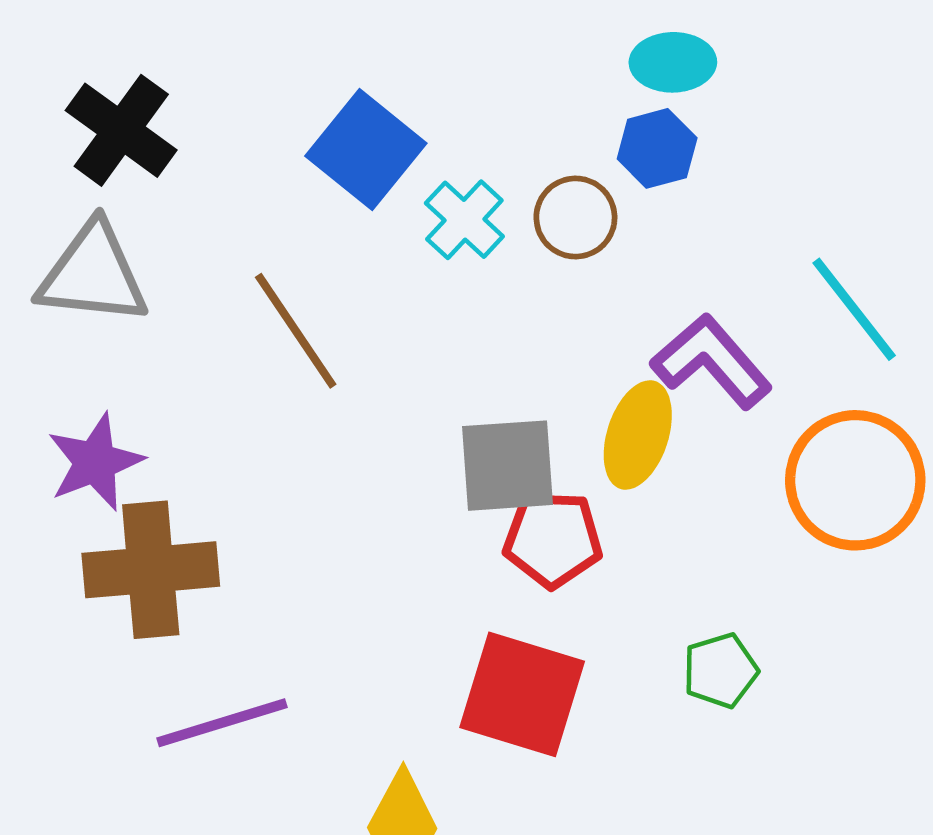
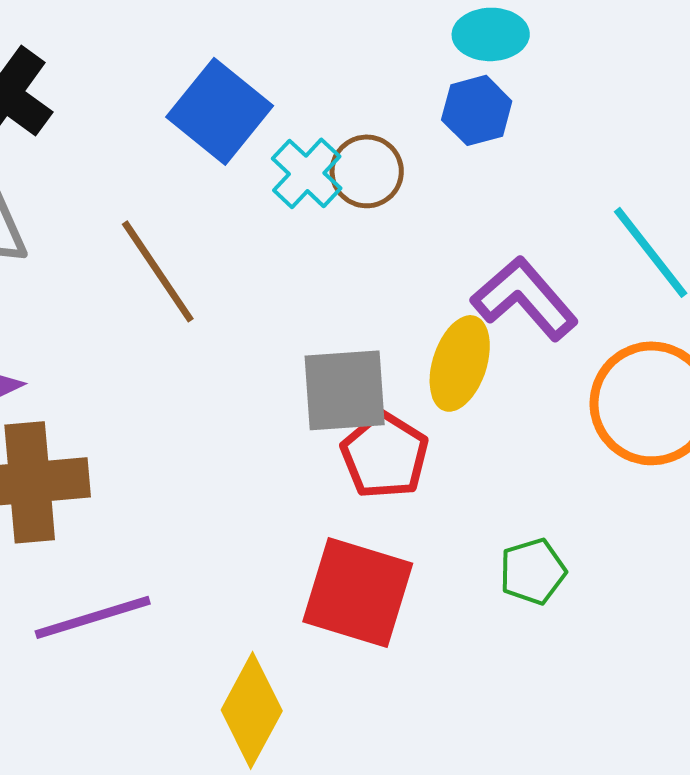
brown circle: (575, 217) -> (367, 171), moved
red pentagon: (553, 539) -> (385, 455), turned 30

